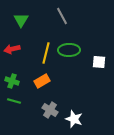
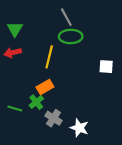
green triangle: (21, 20) -> (15, 29), moved
green ellipse: (69, 50) -> (71, 37), moved
green cross: (12, 81) -> (36, 102), moved, turned 32

